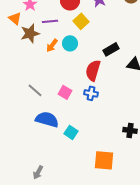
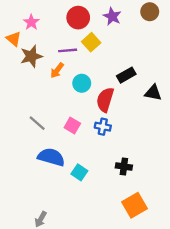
purple line: (50, 21) -> (68, 50), moved
cyan circle: (70, 43) -> (82, 83), moved
black cross: (130, 130) -> (124, 166), moved
orange square: (104, 160) -> (134, 205), moved, turned -35

